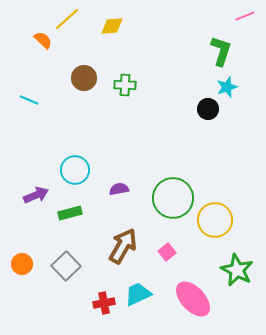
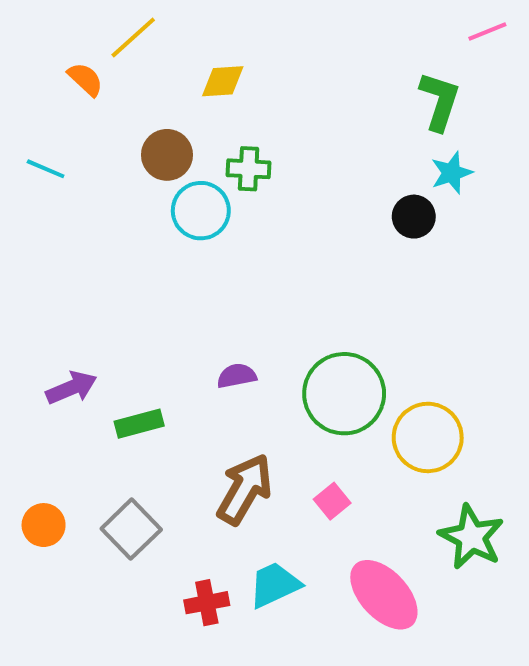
yellow diamond: (112, 26) -> (223, 81), moved
cyan line: (29, 100) -> (46, 169), moved
cyan circle: (75, 170) -> (201, 211), moved

